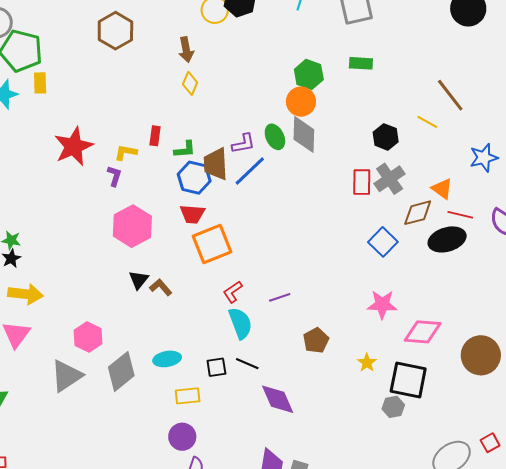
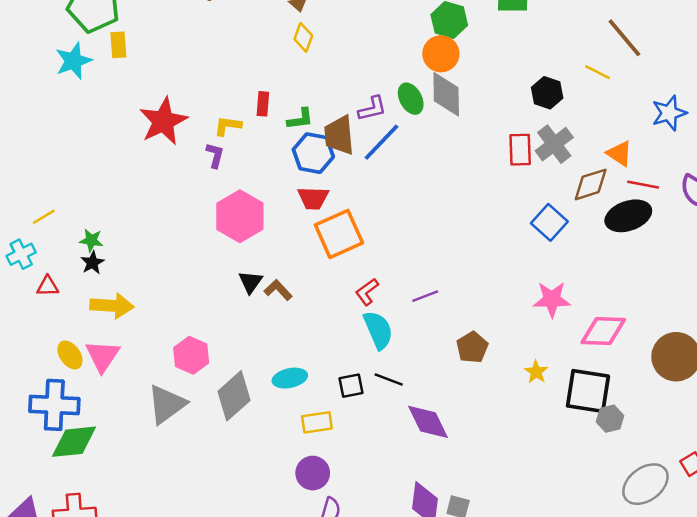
gray hexagon: (393, 407) -> (610, 419), moved

